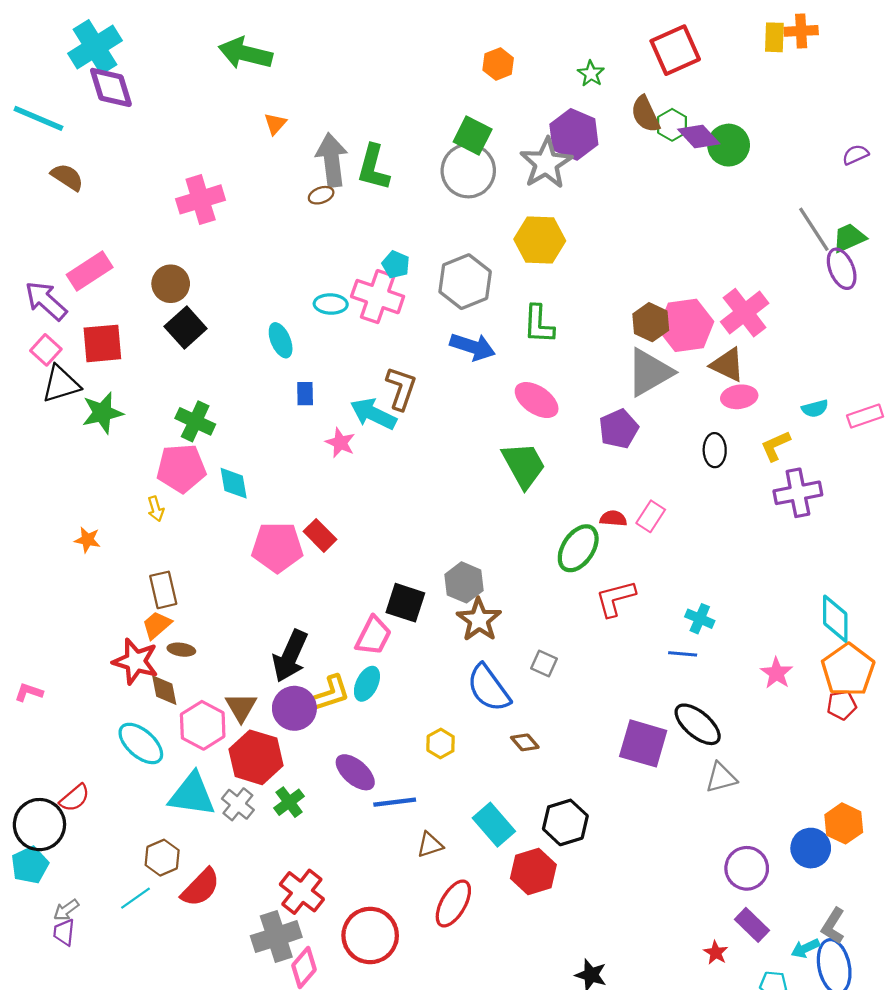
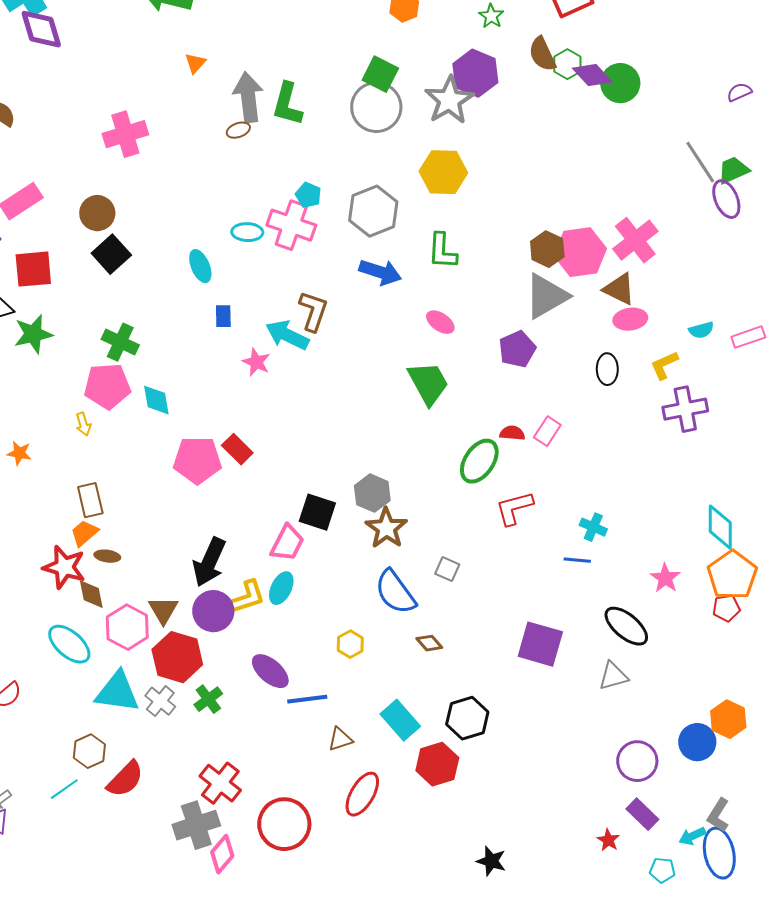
pink ellipse: (537, 400) -> (440, 322), size x0.7
black ellipse: (698, 724) -> (626, 626), moved

